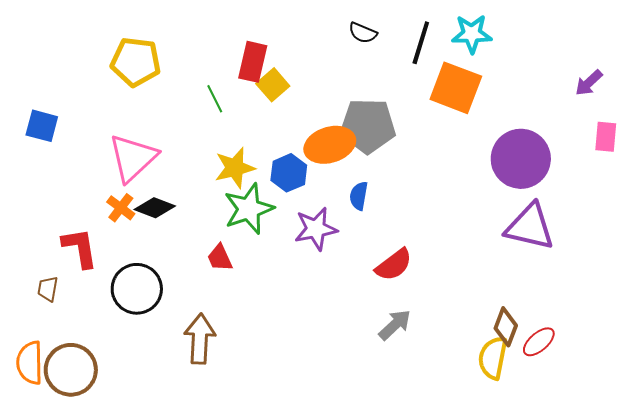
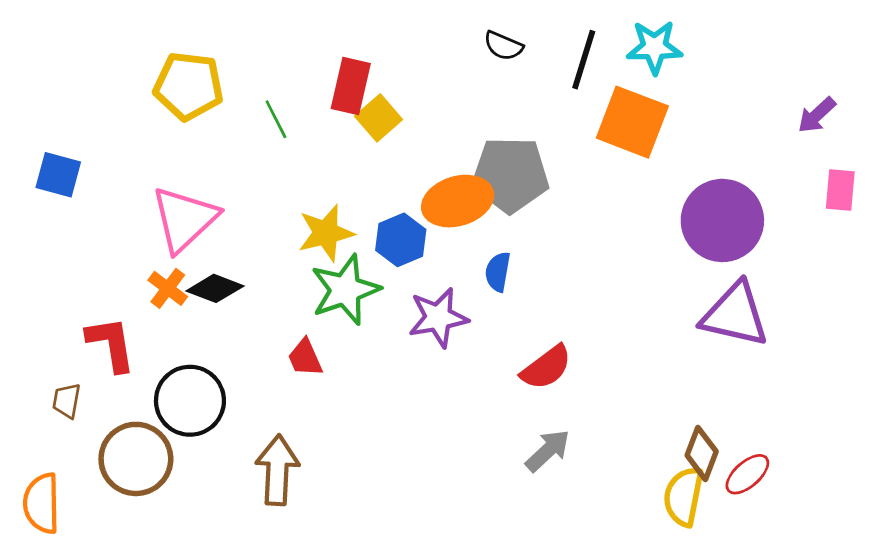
green line: (215, 99) -> (276, 119), moved
brown circle: (71, 370) -> (136, 459), moved

